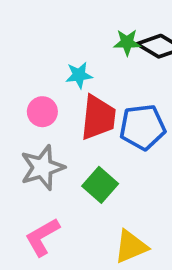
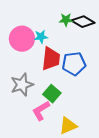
pink circle: (42, 112) -> (22, 39), moved, size x1.6
pink L-shape: (42, 237) -> (41, 111), moved

